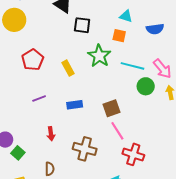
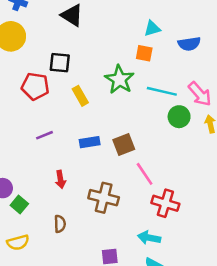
cyan triangle: (126, 16) -> (152, 28), turned -32
black square: (82, 25) -> (60, 63), moved
red pentagon: (33, 60) -> (35, 86), turned -30
brown square: (111, 108) -> (124, 145), moved

